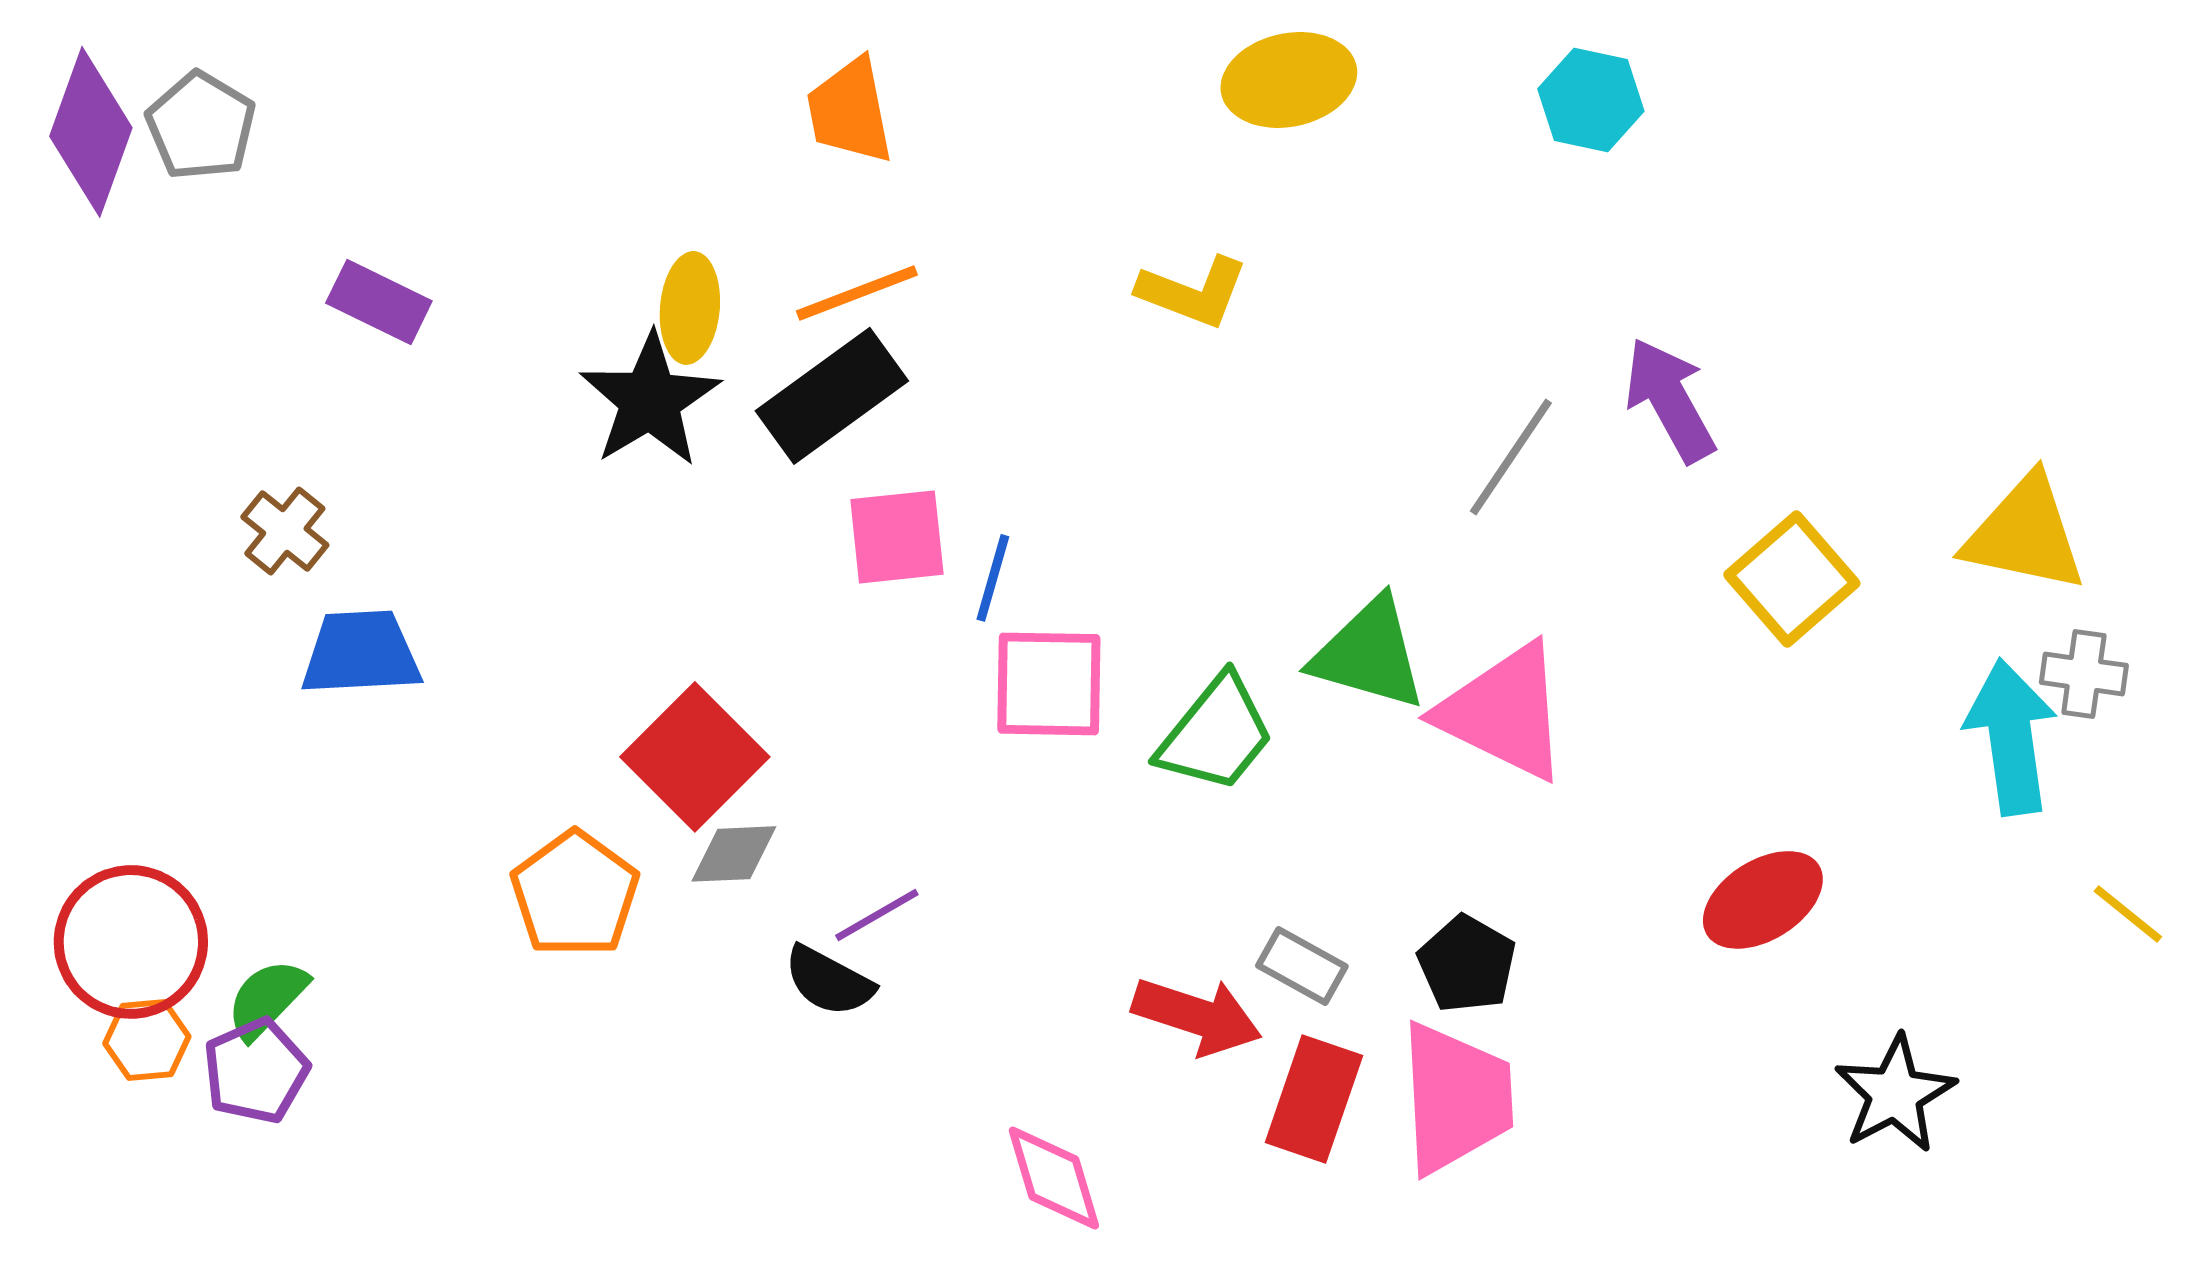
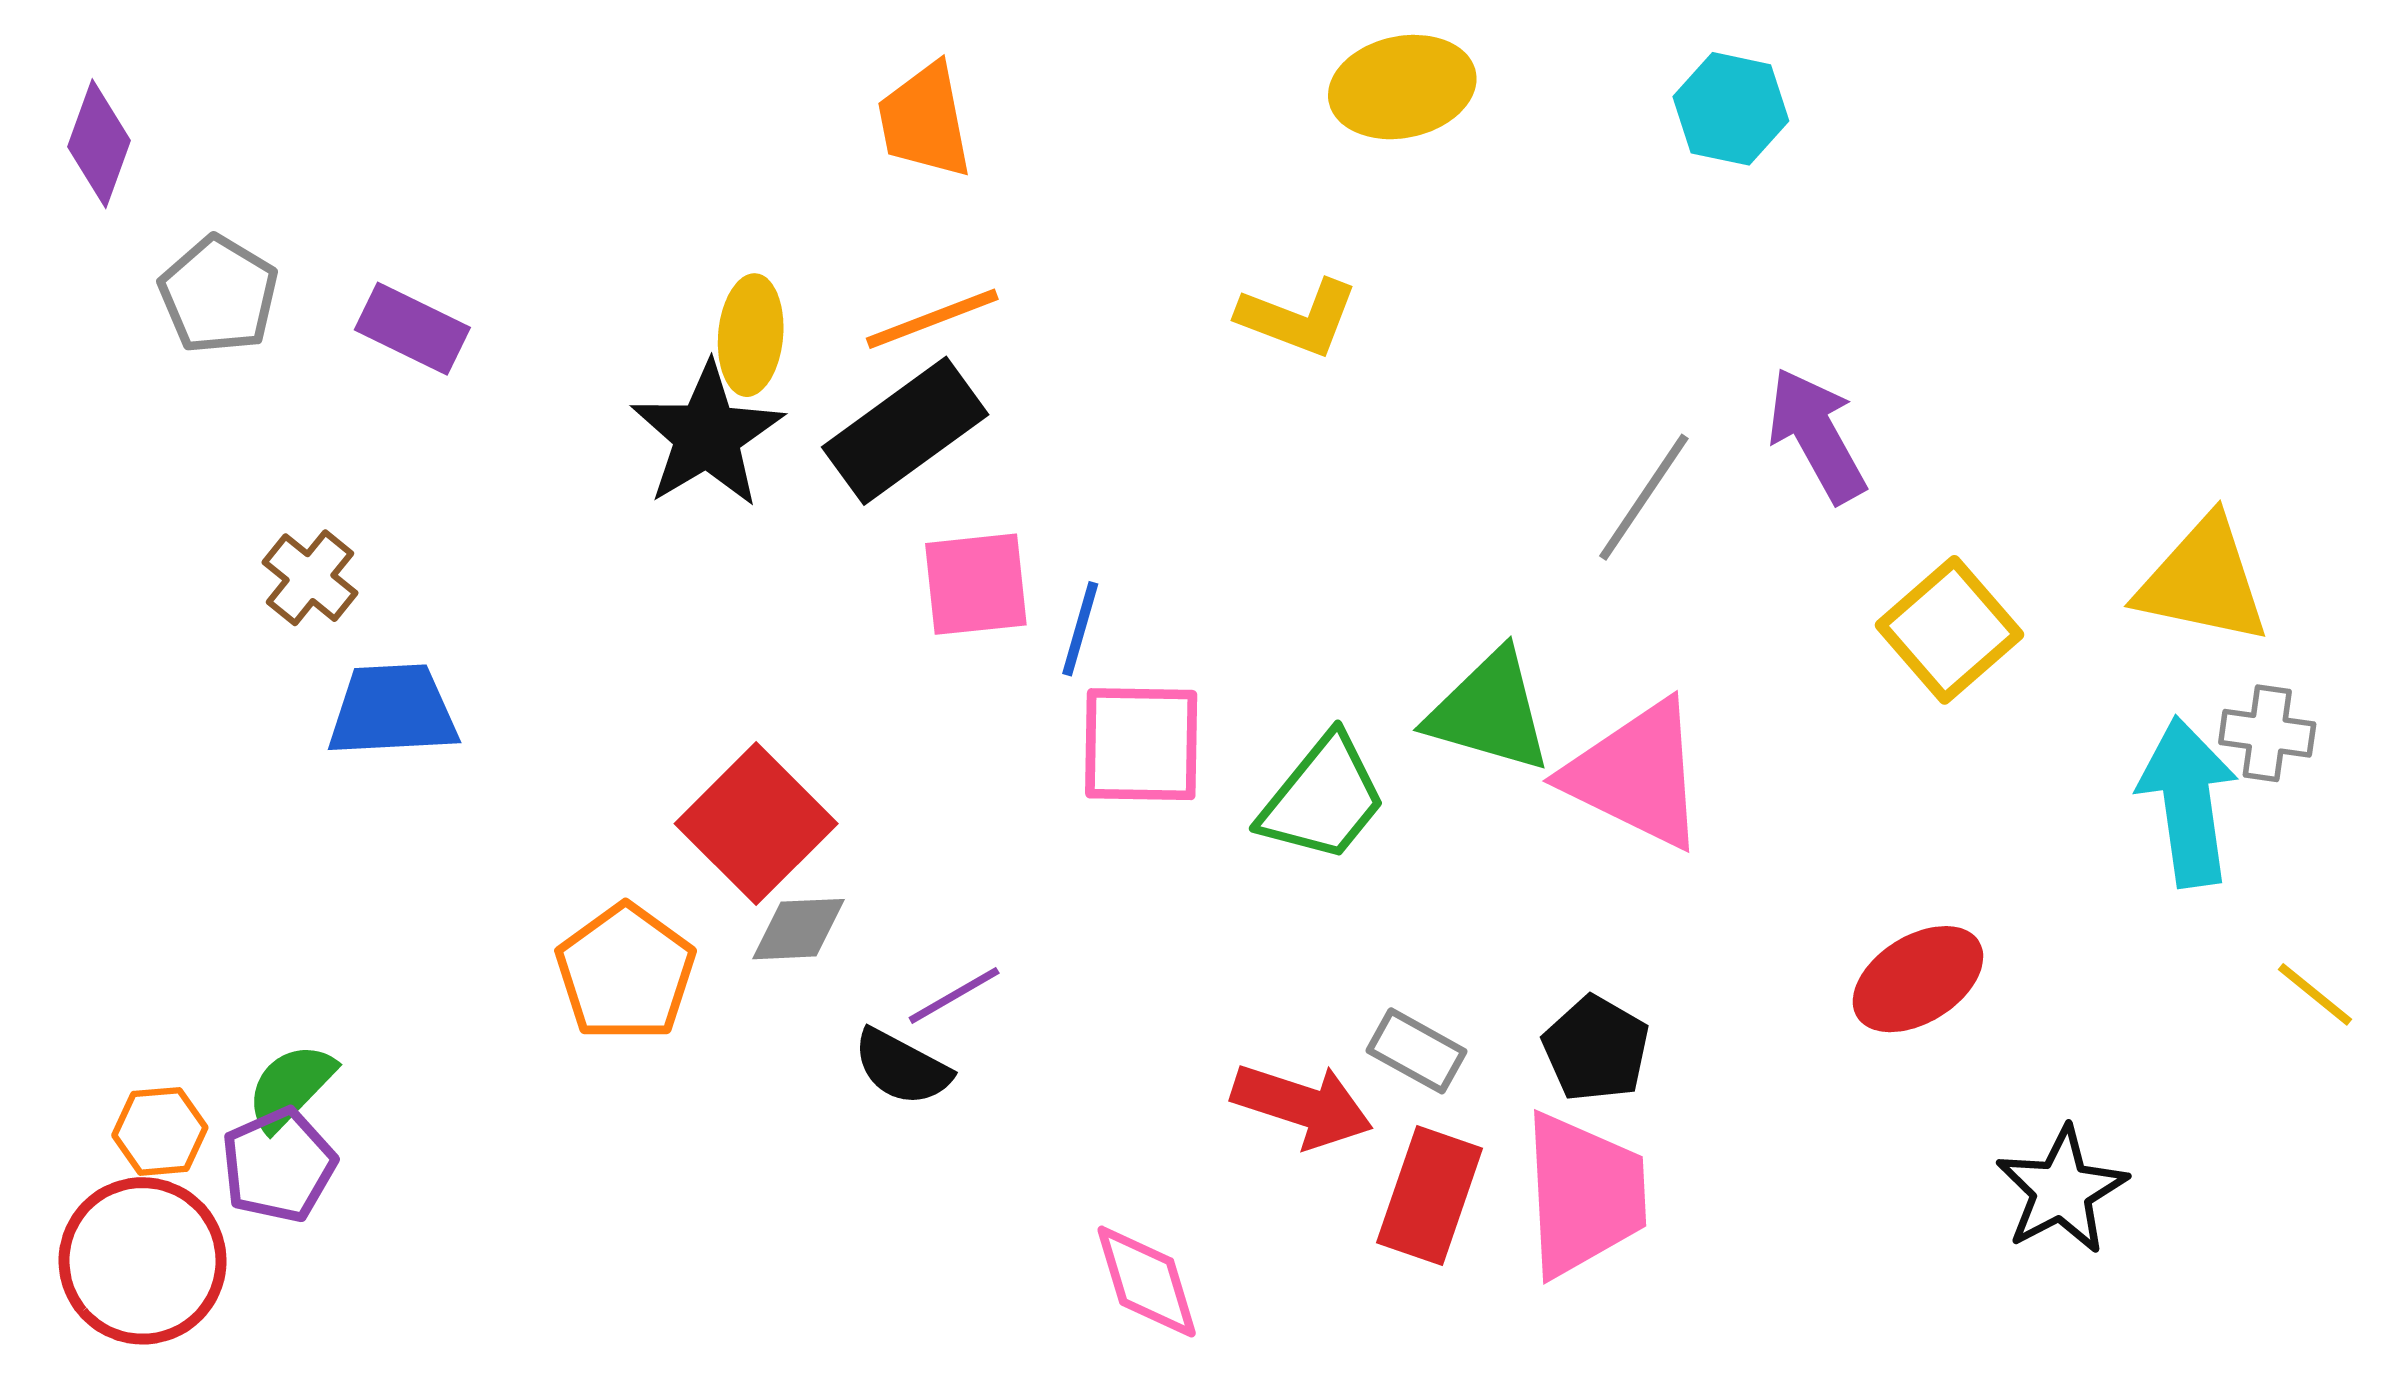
gray pentagon: (201, 126) -> (219, 295), moved
purple diamond: (91, 132) -> (99, 144), size x0.7
red circle: (131, 942) -> (143, 1261), moved

